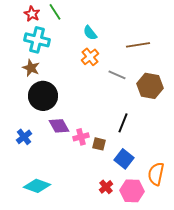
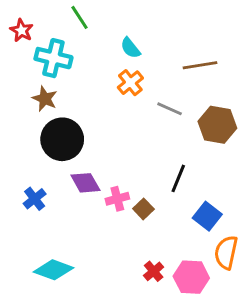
red star: (32, 14) -> (22, 30), moved
brown square: (99, 144) -> (143, 209), turned 32
blue square: (124, 159) -> (207, 216), moved

